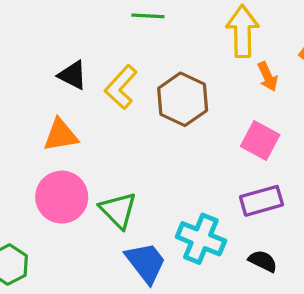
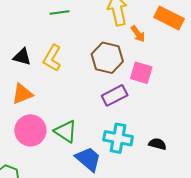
brown hexagon: (183, 99) -> (107, 58), moved
purple rectangle: (261, 201) -> (115, 95), moved

